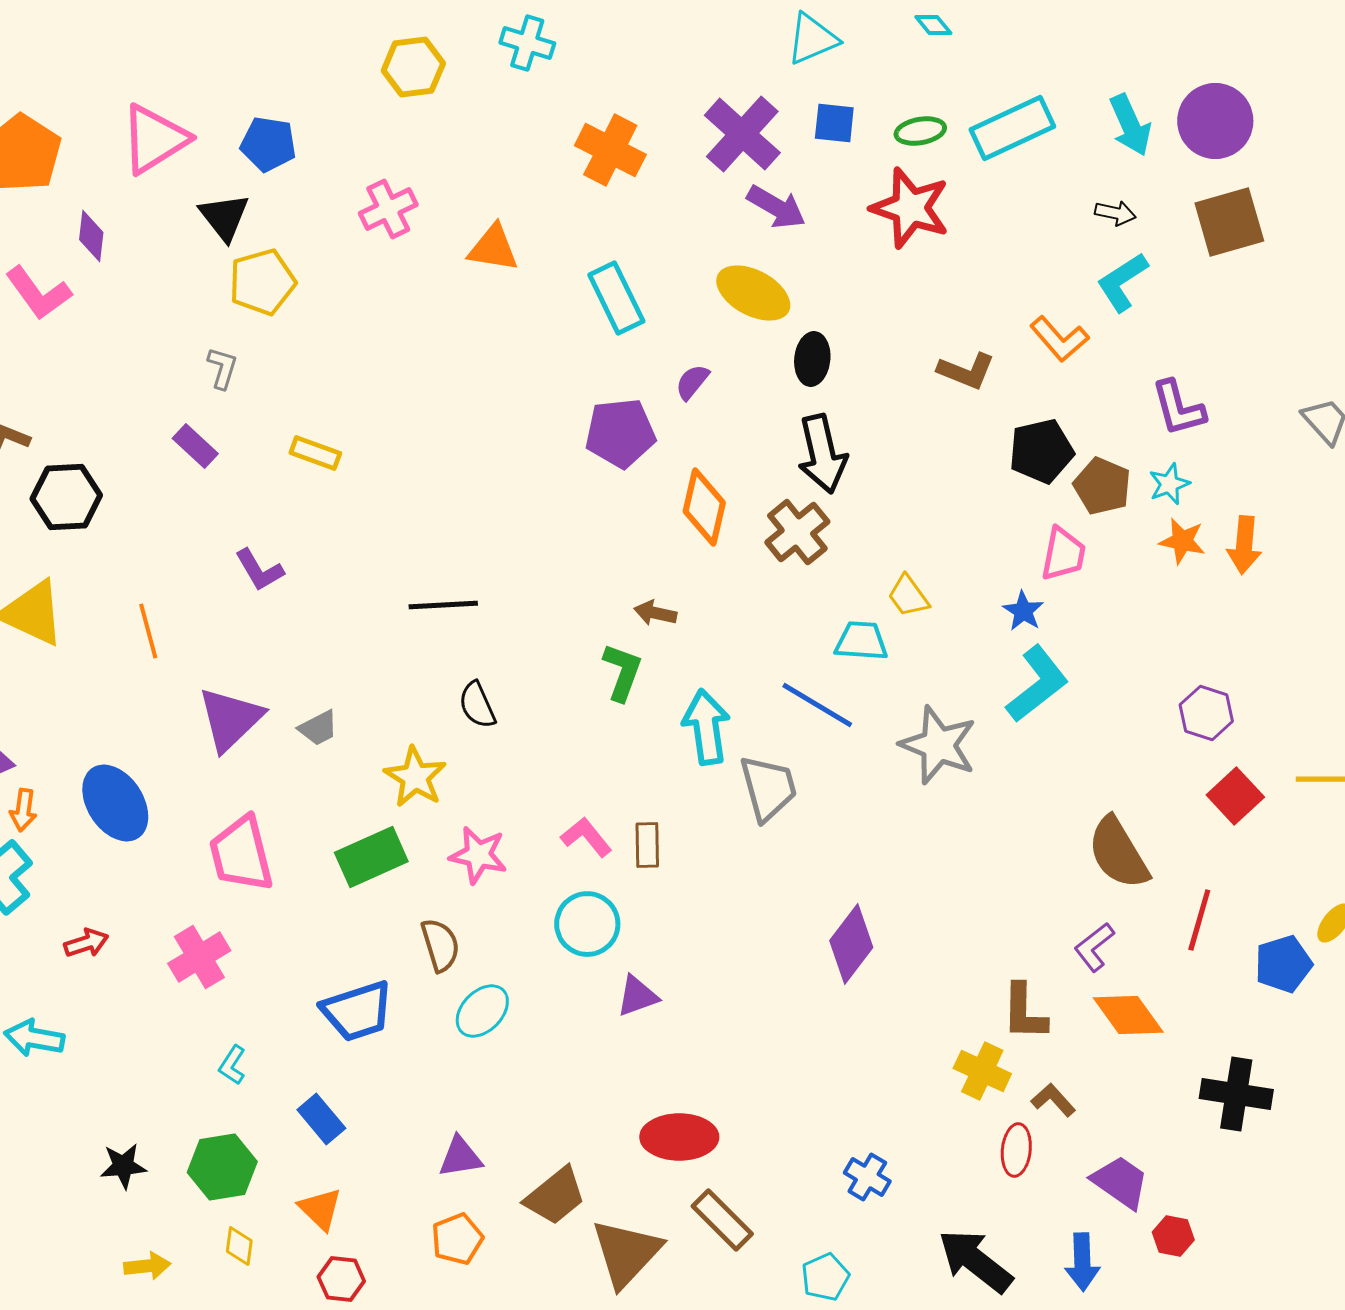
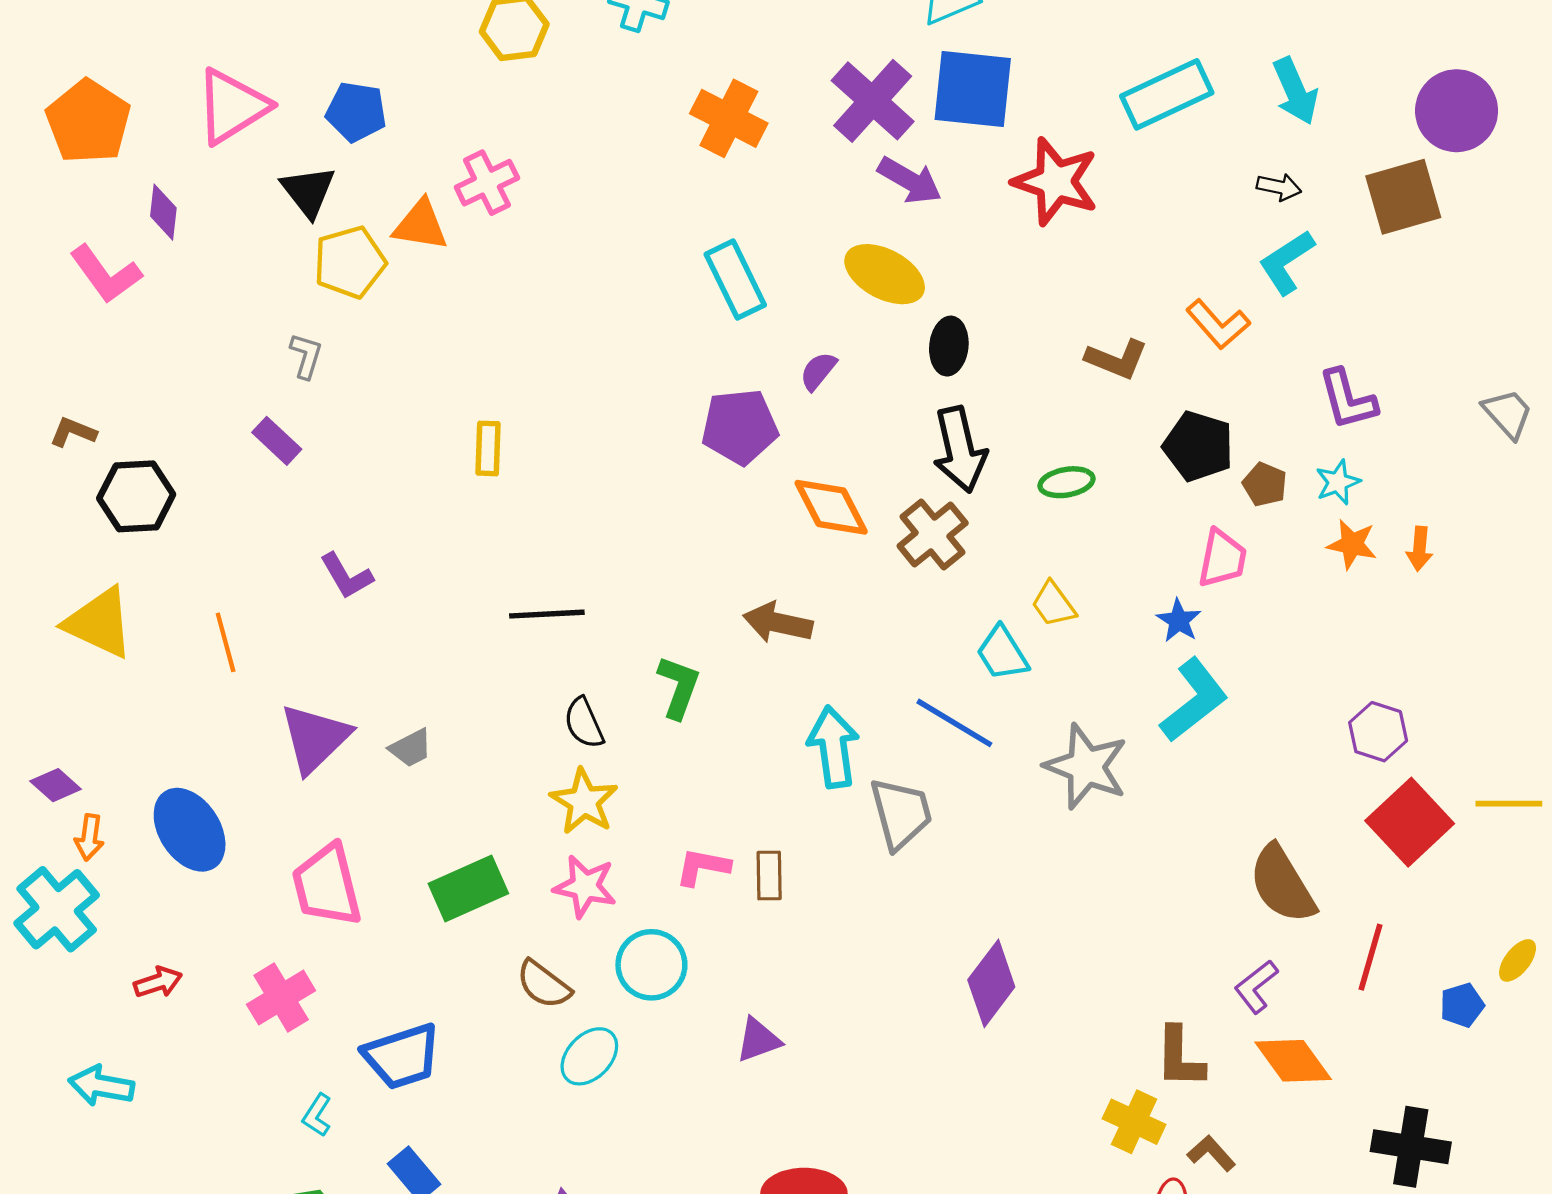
purple circle: (1215, 121) -> (1457, 111), moved
blue square: (834, 123) -> (973, 89), size x1.8
green ellipse: (920, 131) -> (1067, 482), moved
orange triangle: (493, 248) -> (421, 225), moved
black pentagon: (1041, 451) -> (1198, 446), turned 30
yellow rectangle: (315, 453) -> (488, 448), moved, turned 72
brown pentagon: (1102, 486) -> (1265, 484), size x0.7
orange diamond: (704, 507) -> (831, 507), turned -40
orange arrow: (1244, 545) -> (1419, 549), size x0.7
brown arrow: (655, 613) -> (778, 623), size x1.5
cyan trapezoid: (861, 641) -> (1002, 653), turned -126
green L-shape: (622, 672) -> (679, 687), moved
yellow star: (415, 777) -> (584, 801), moved
red square: (1235, 796) -> (1410, 822), size x1.4
pink L-shape: (586, 837) -> (703, 867), turned -40
cyan circle: (587, 924) -> (651, 965), moved
brown semicircle: (440, 945) -> (544, 984), turned 144
blue pentagon: (1283, 964) -> (1462, 1005), size x0.7
blue trapezoid: (357, 1011) -> (402, 1056), moved

